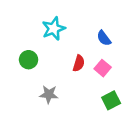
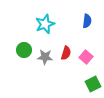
blue semicircle: (104, 38) -> (87, 21), moved, turned -136
gray star: (49, 94) -> (45, 57), moved

